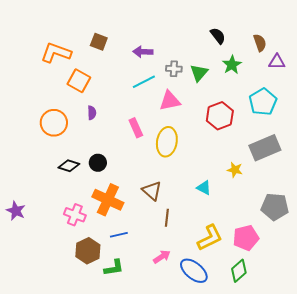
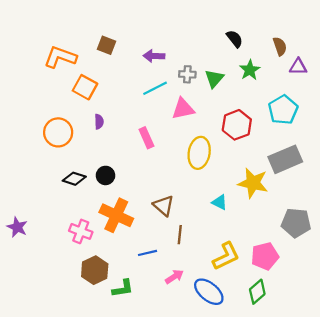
yellow ellipse: (167, 142) -> (199, 153), moved
yellow star: (235, 170) -> (253, 183), size x1.8
blue line: (119, 235) -> (147, 253), moved

